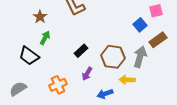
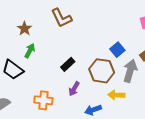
blue square: (140, 25) -> (117, 50), moved
orange cross: (58, 85) -> (43, 100), turned 30

